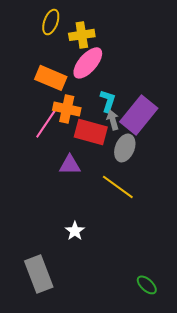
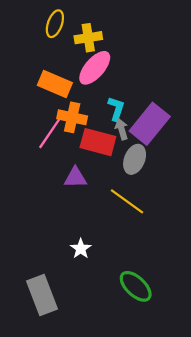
green ellipse: (147, 285) -> (136, 286), moved, size x1.5

